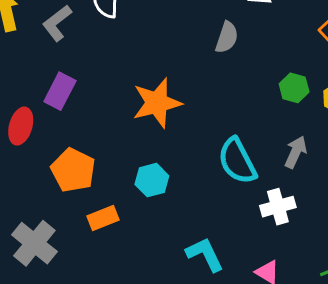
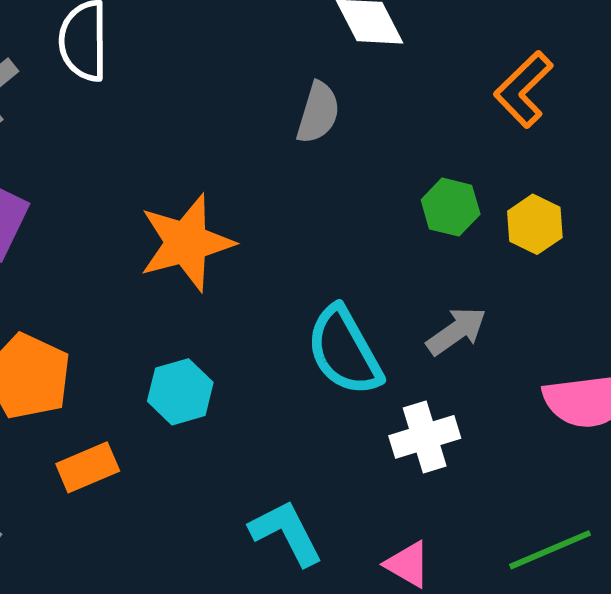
gray arrow: (296, 152) -> (456, 331), turned 32

